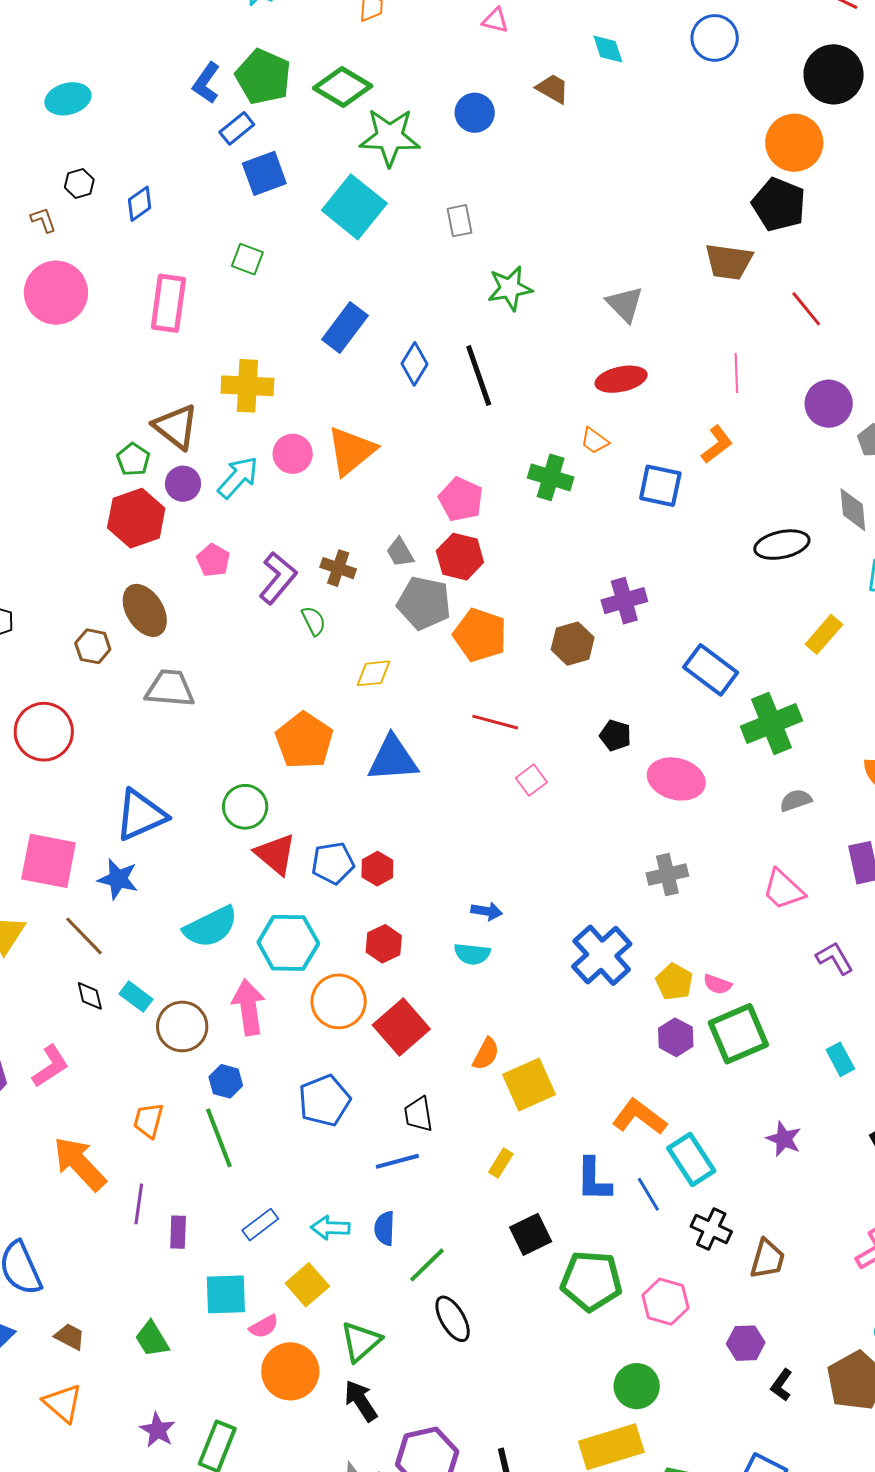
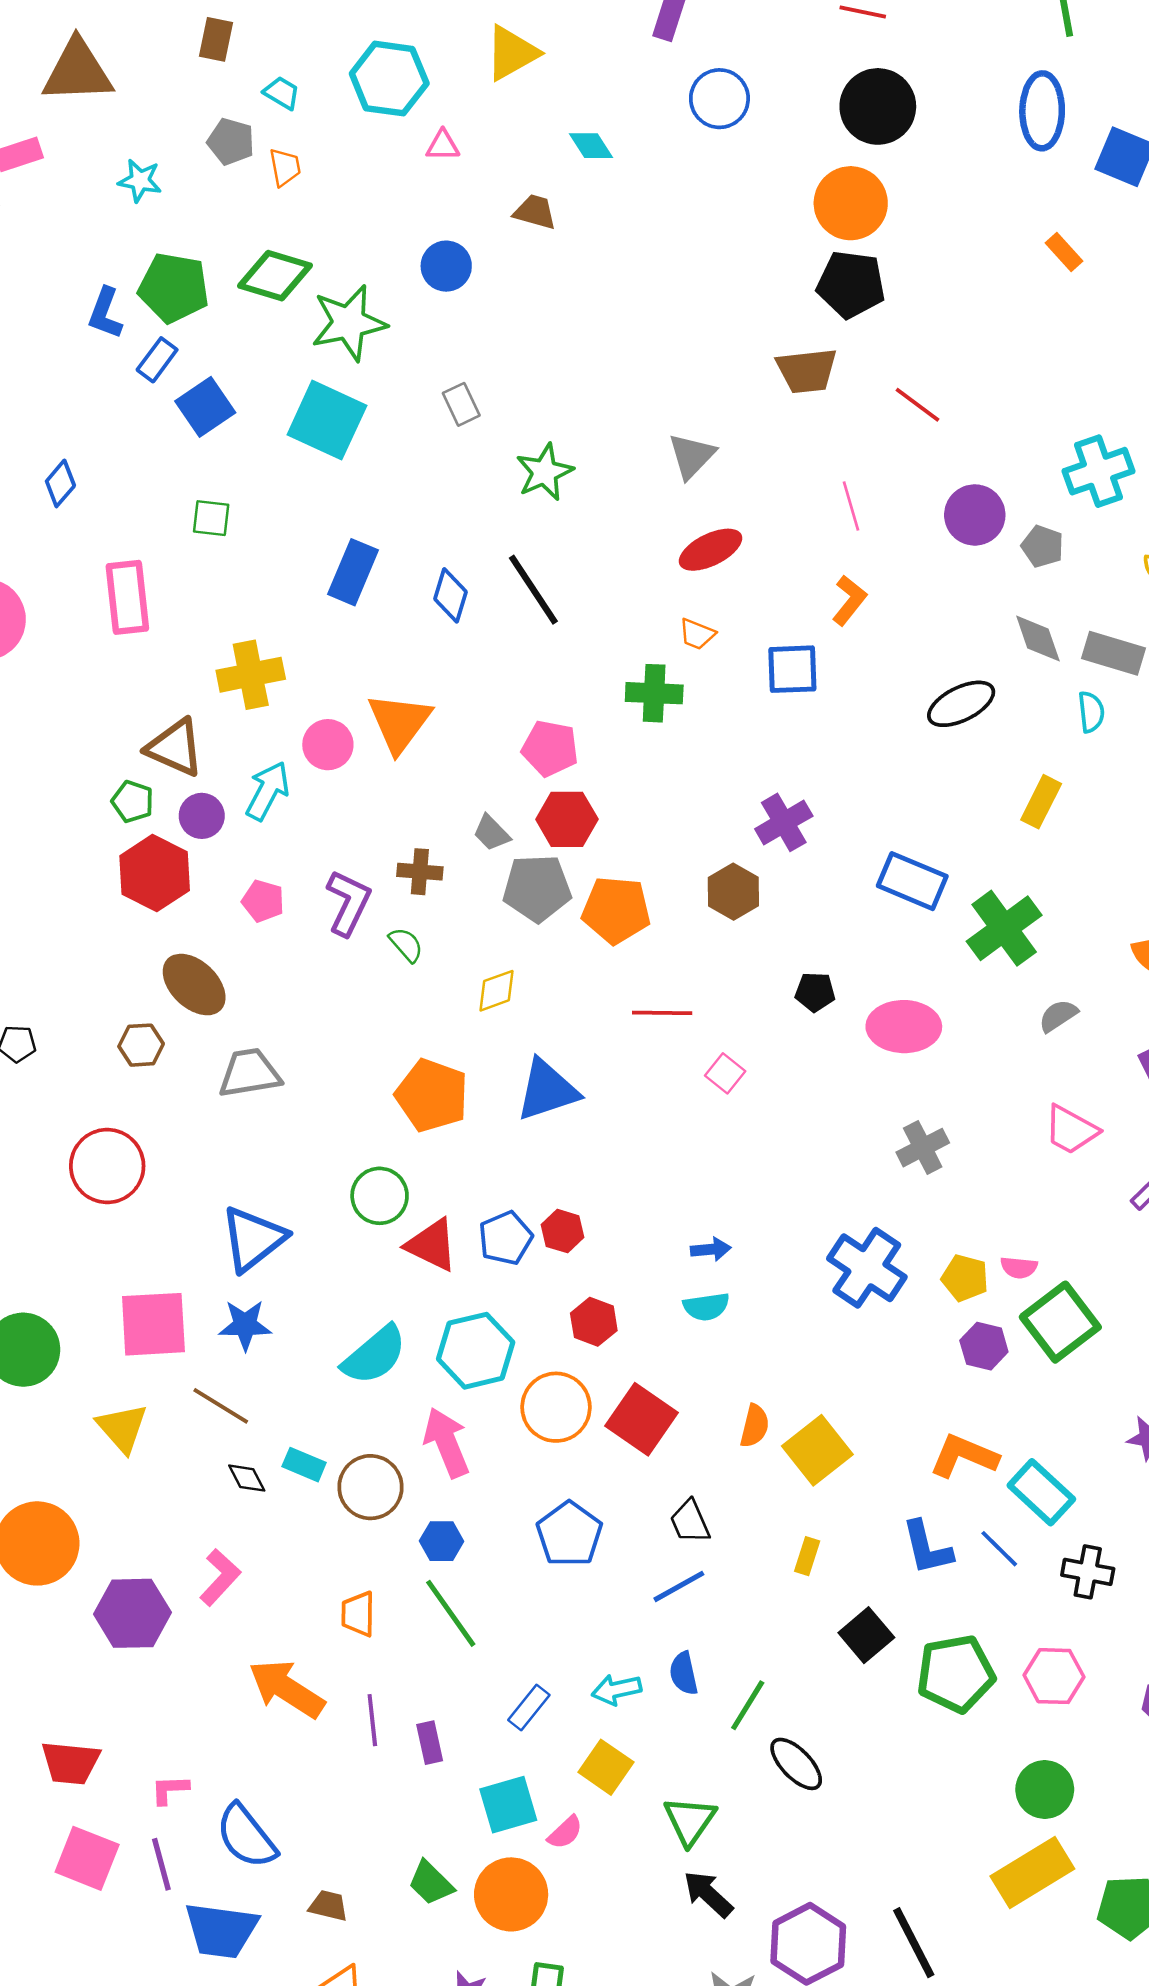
gray triangle: (625, 304) -> (692, 456), turned 42
orange circle: (290, 1371) -> (511, 1894), moved

